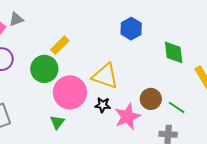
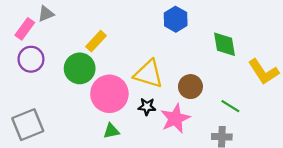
brown circle: (151, 99) -> (190, 87), moved
green triangle: (57, 122) -> (111, 131), moved, turned 42

